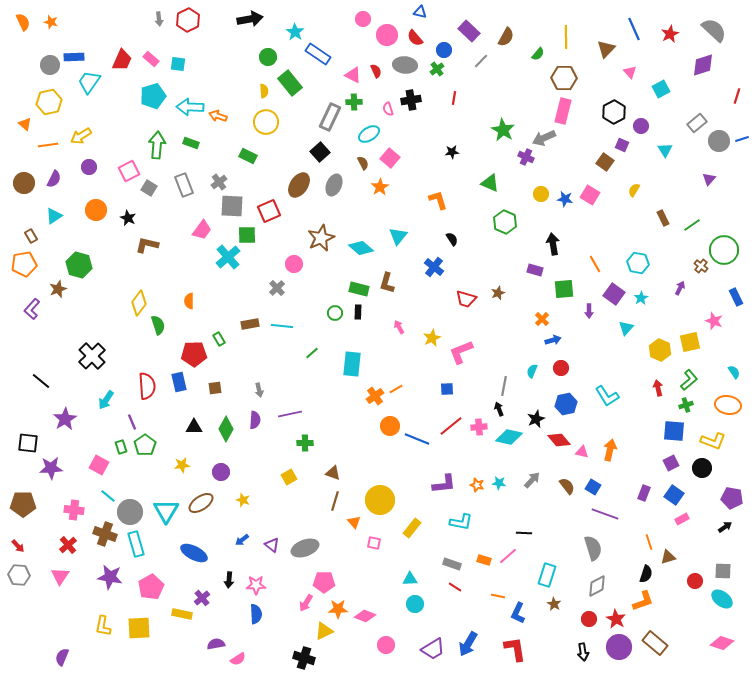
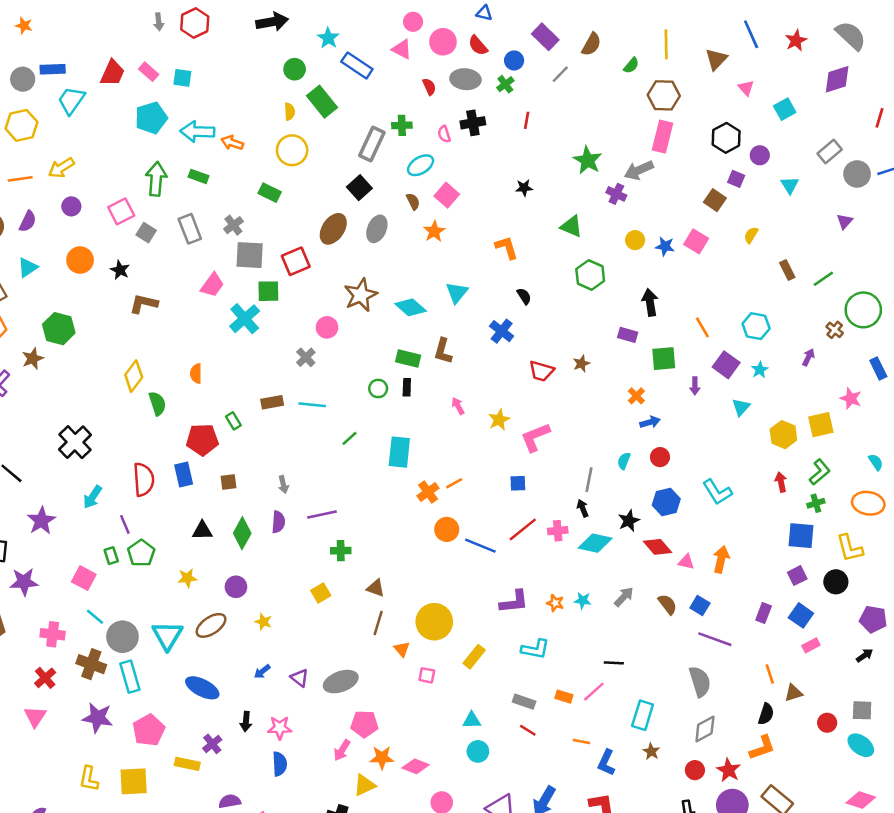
pink triangle: (353, 75) -> (402, 49), moved
yellow L-shape: (713, 441) -> (850, 548), turned 55

